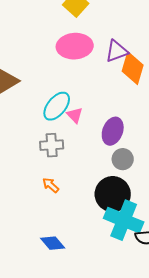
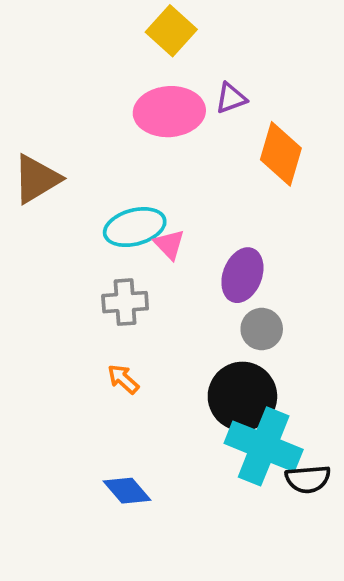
purple triangle: (117, 51) -> (231, 98), moved, size x0.7
cyan ellipse: (57, 106) -> (135, 227), turned 36

